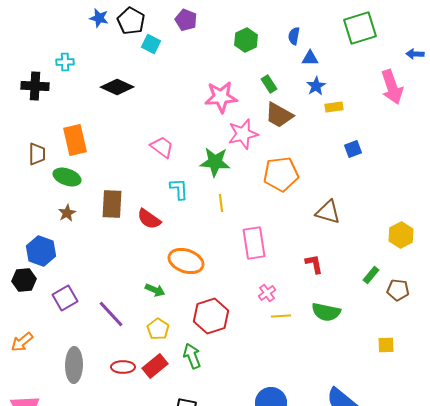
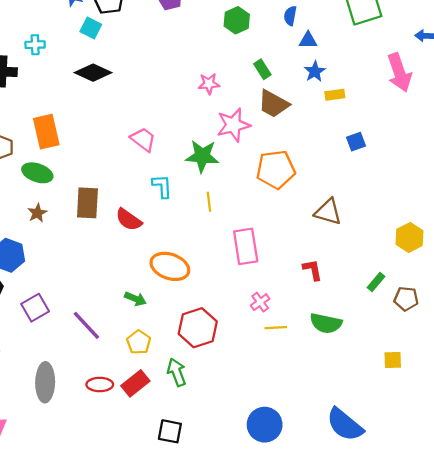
cyan square: (151, 44) -> (91, 28), moved
pink star: (221, 97) -> (209, 84), size x0.6

